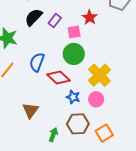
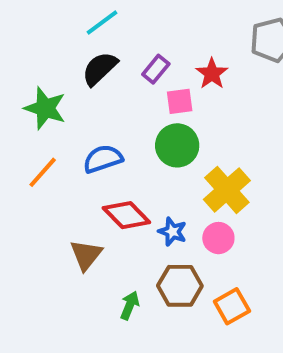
purple rectangle: (55, 21) -> (156, 69), moved
blue semicircle: (37, 62) -> (103, 159), turned 48
red diamond: (58, 77) -> (126, 215), moved

